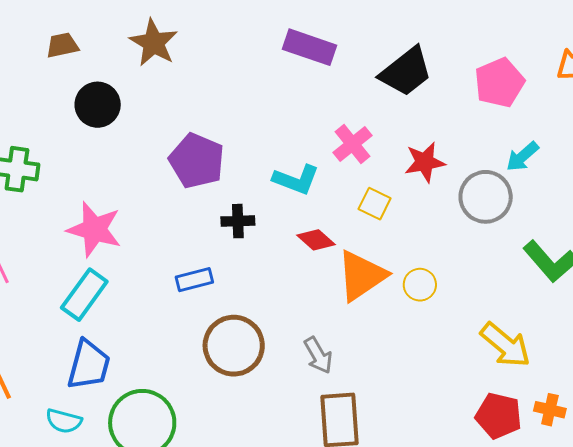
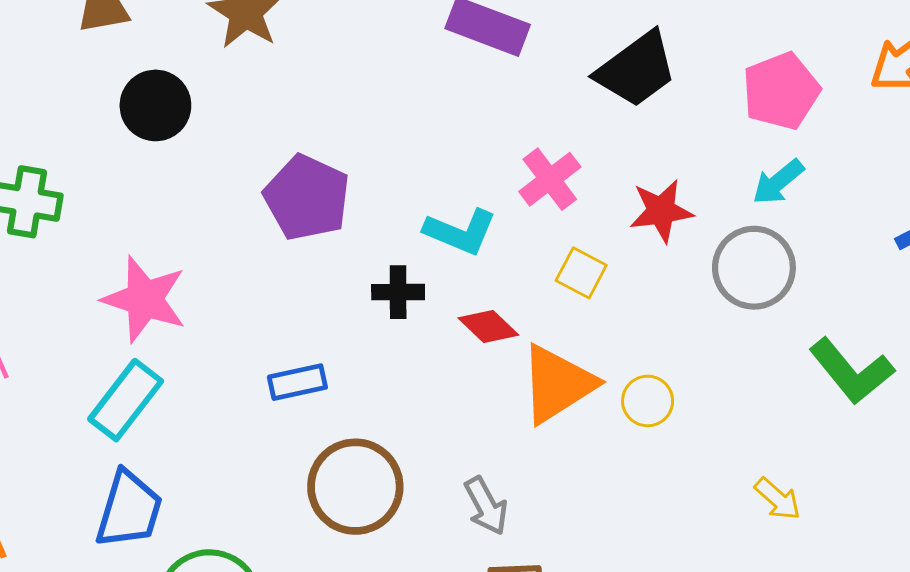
cyan arrow: (522, 157) -> (778, 182), moved
black cross: (238, 221) -> (398, 292), moved
yellow arrow: (505, 345) -> (778, 499), size x0.6

